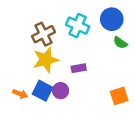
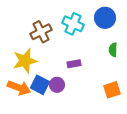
green semicircle: (120, 43) -> (113, 50), moved, turned 56
yellow star: (46, 60) -> (25, 61), moved
orange arrow: (20, 94) -> (19, 88), size x1.6

